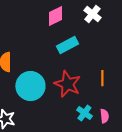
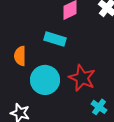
cyan rectangle: (67, 45) -> (55, 39), moved, turned 45

